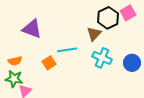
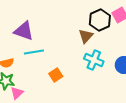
cyan line: (67, 50) -> (34, 52), moved
orange square: (49, 63) -> (56, 75), moved

